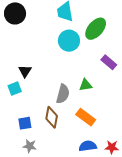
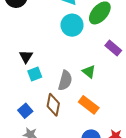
green triangle: (86, 85) -> (89, 72), turned 48
cyan square: (15, 89) -> (35, 74), moved
blue square: (25, 123) -> (25, 111), turned -32

